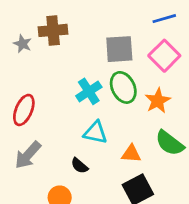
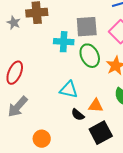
cyan cross: (89, 91) -> (64, 42), moved, turned 36
black semicircle: (80, 166) -> (78, 115), moved

